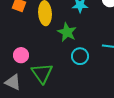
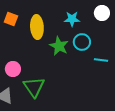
cyan circle: (80, 56) -> (82, 42), moved

